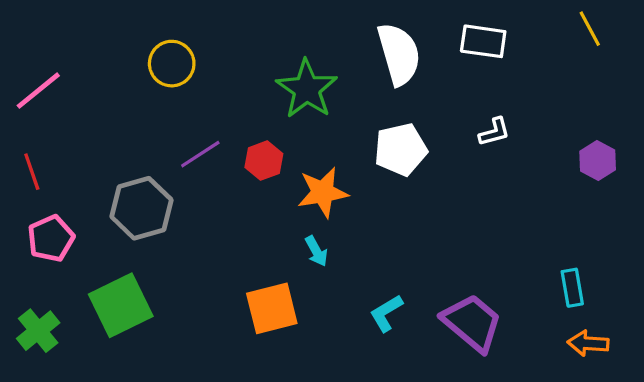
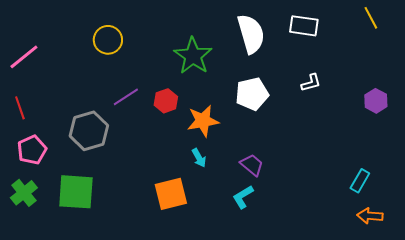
cyan rectangle: (572, 288) -> (360, 181), turned 40
green square: (121, 305) -> (76, 192), turned 30
purple trapezoid: (472, 323) -> (252, 165), moved, size x0.6
green cross: (38, 331) -> (24, 193), moved

